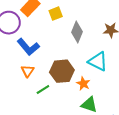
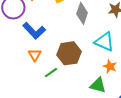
orange star: (83, 84) -> (110, 66), moved

